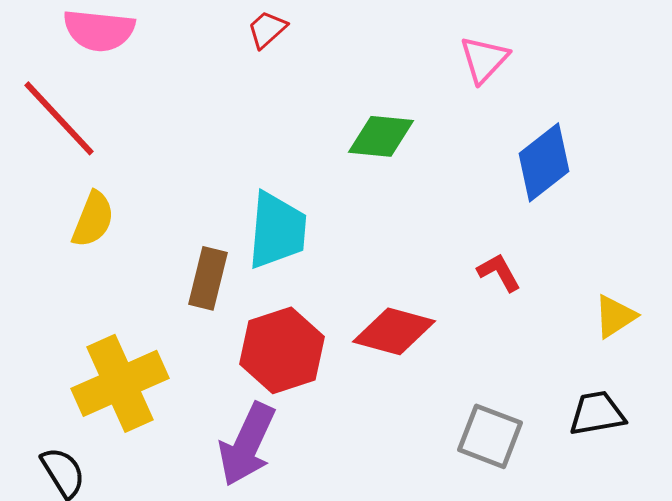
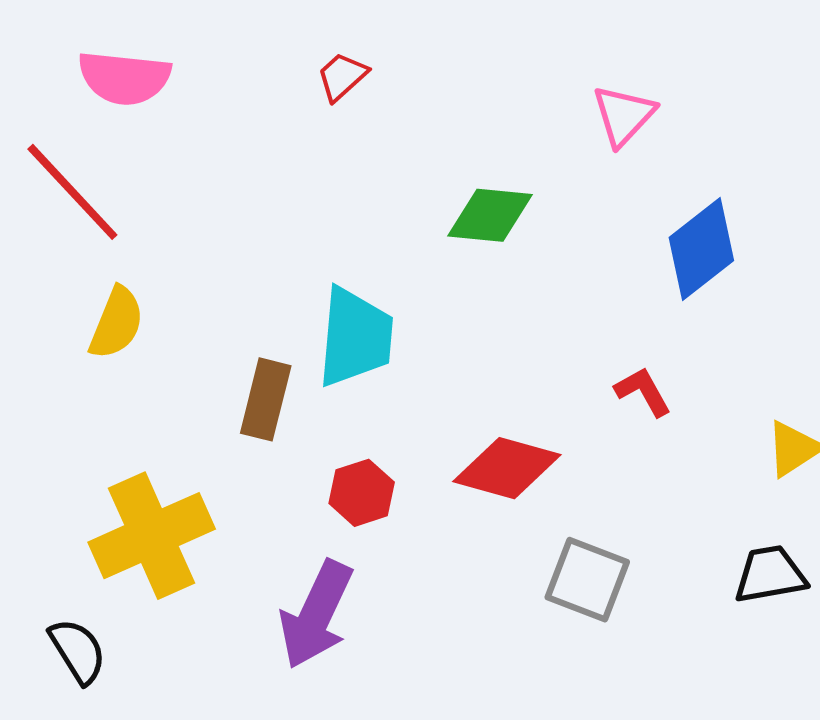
red hexagon: (282, 350) -> (362, 493), size x0.6
gray square: (490, 436) -> (587, 580), moved

